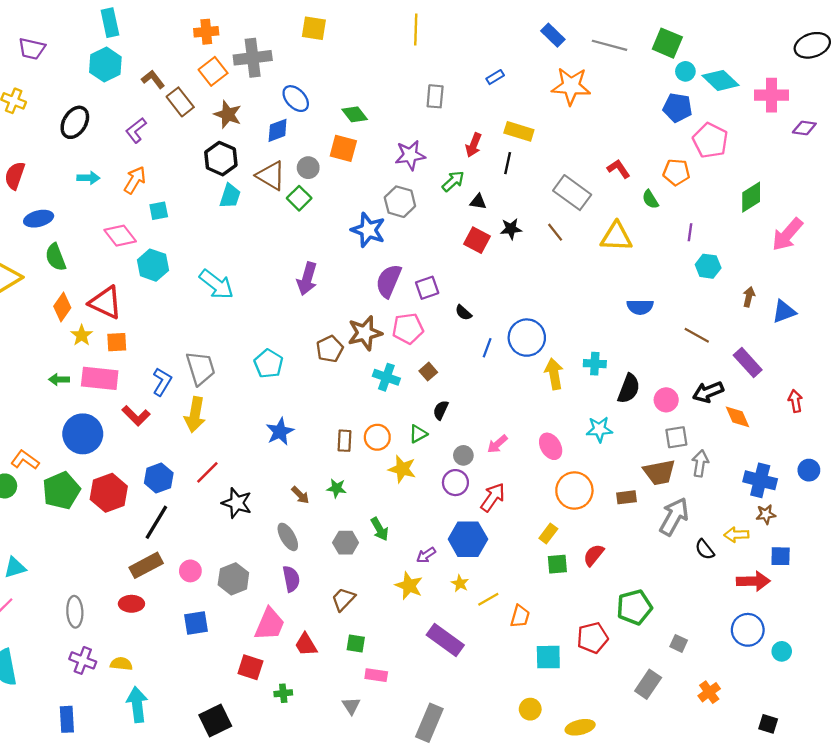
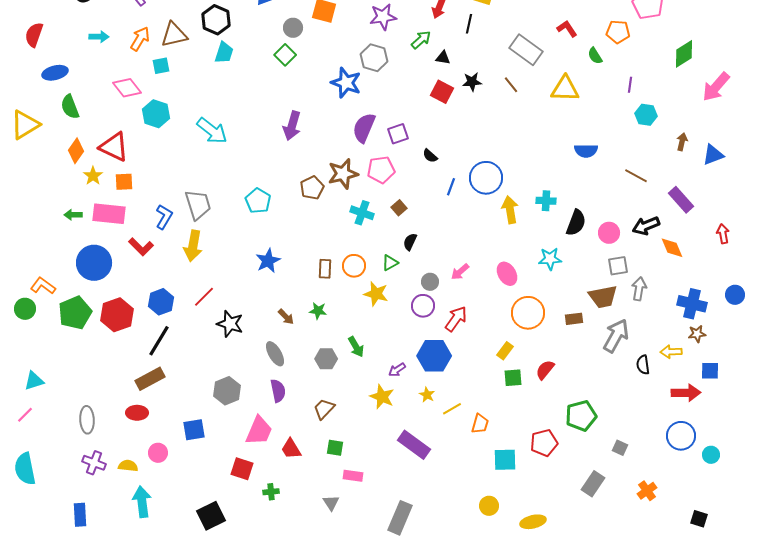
brown triangle: (271, 176) -> (174, 35), moved, turned -44
black semicircle: (705, 549) -> (643, 365), turned 30
pink circle: (190, 571) -> (158, 453), moved

